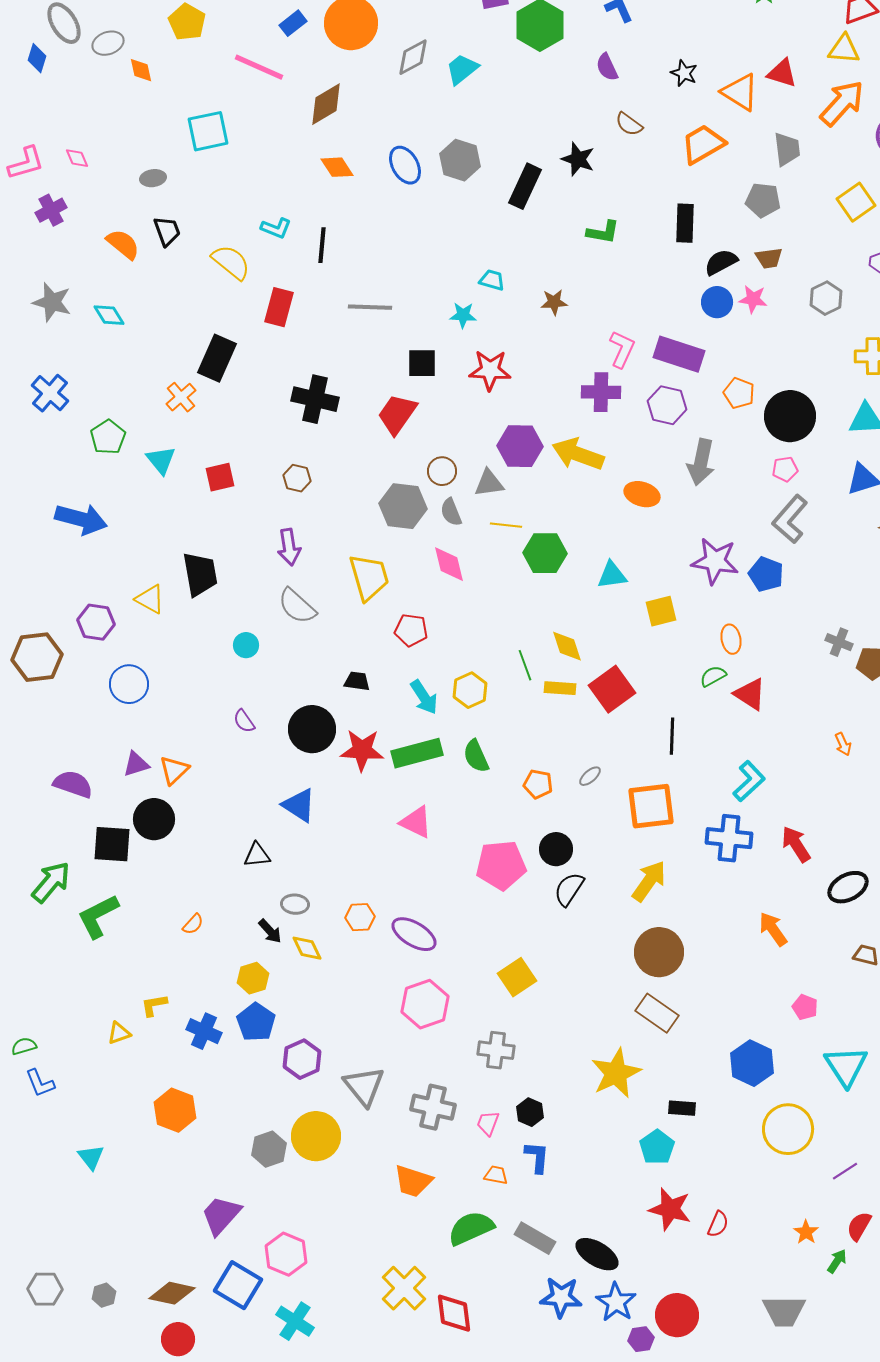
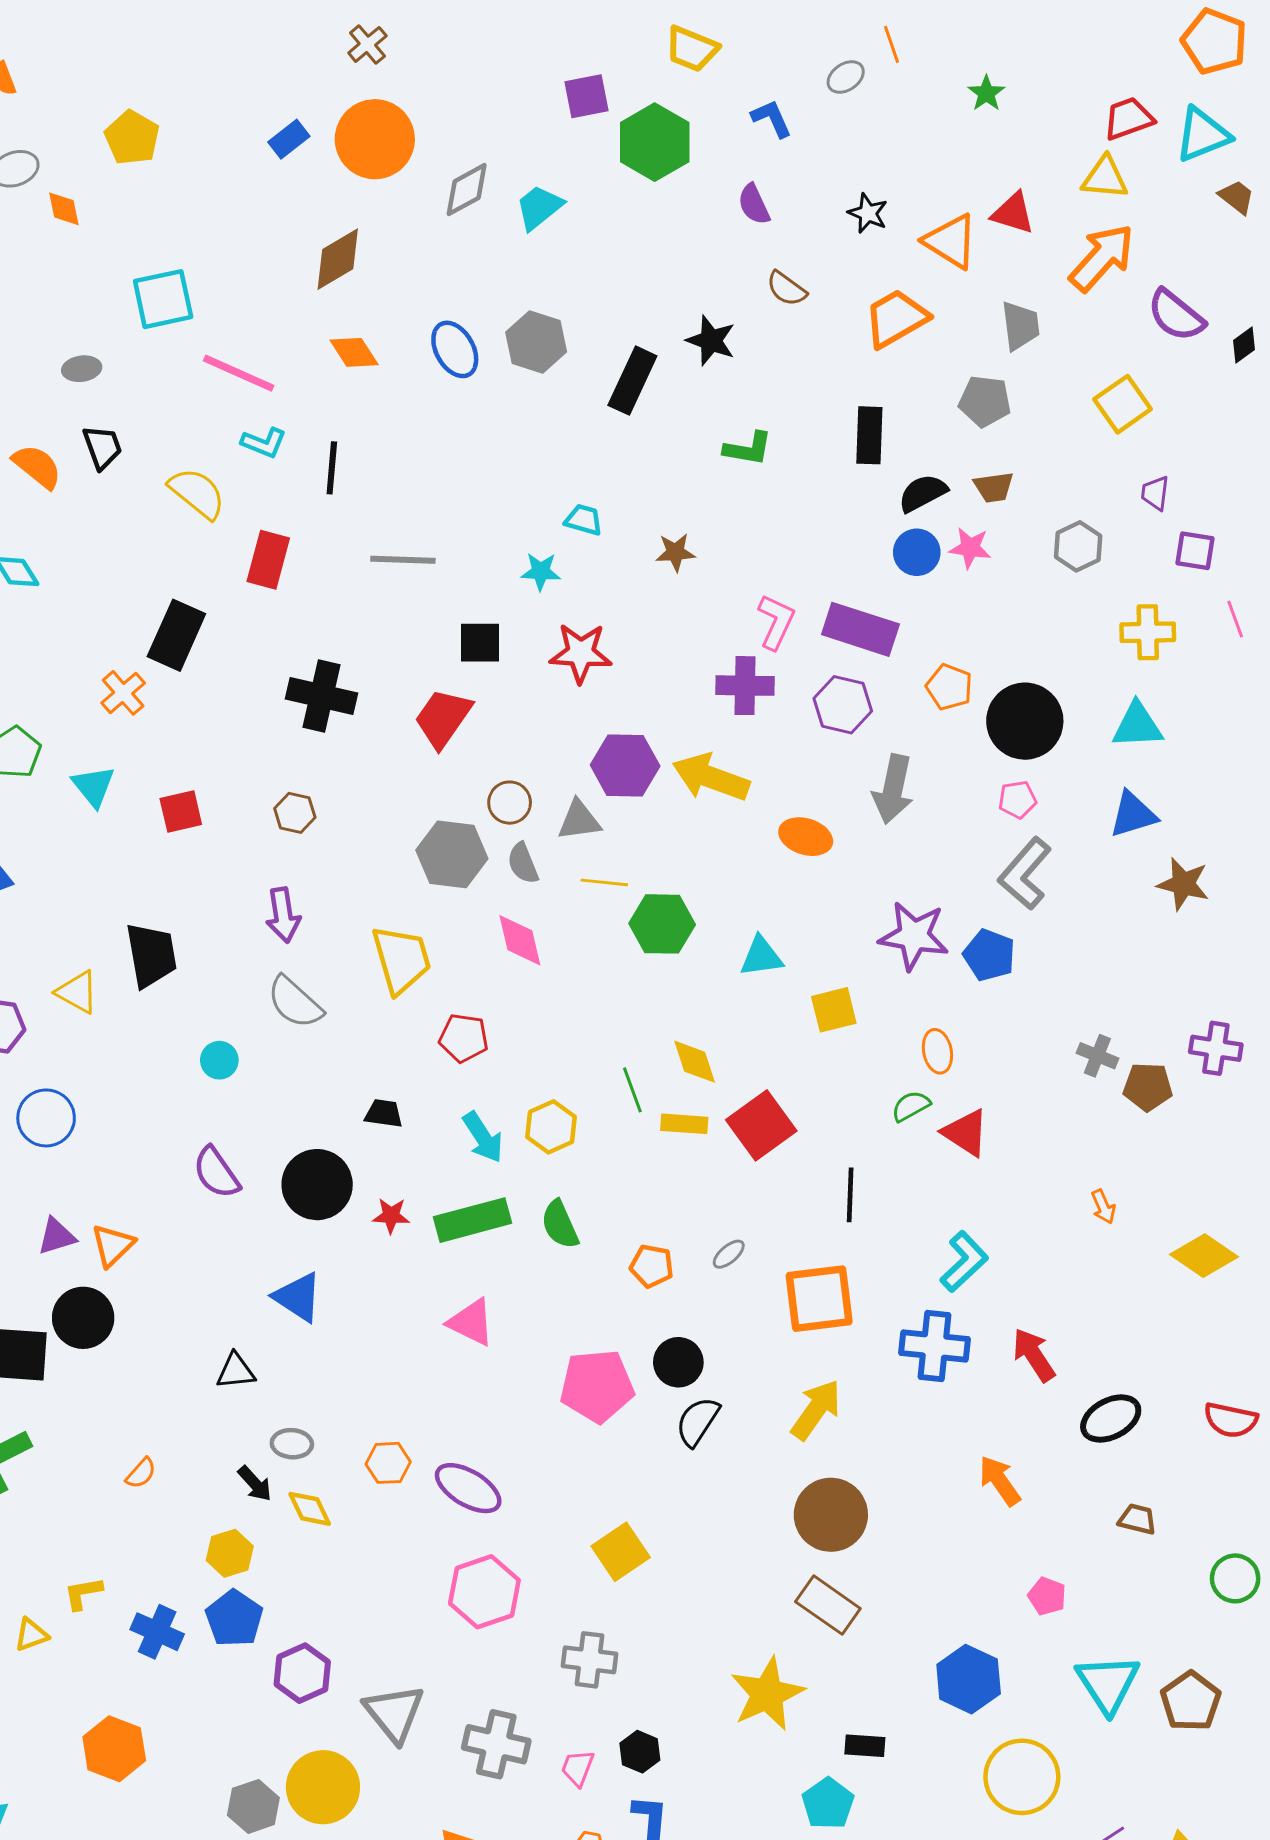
pink line: (259, 67) -> (239, 373), moved
purple semicircle: (244, 721) -> (216, 1173), size x1.5
red star: (362, 750) -> (391, 1216), size x0.6

